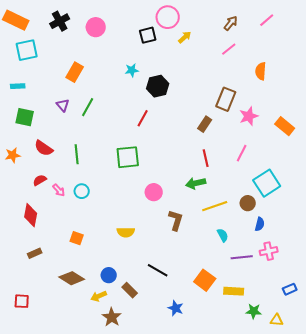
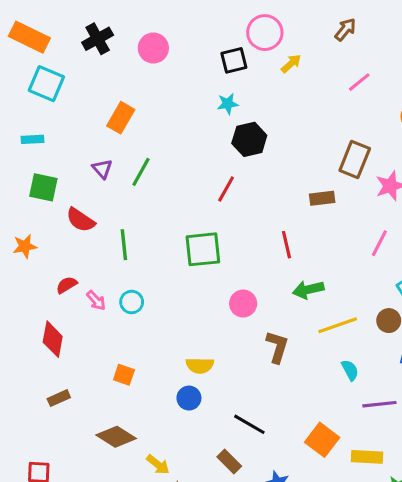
brown arrow: (231, 23) -> (345, 29), moved
cyan square: (27, 50) -> (46, 84), turned 35
cyan star: (132, 70) -> (228, 104), moved
brown rectangle: (205, 124) -> (322, 198), turned 49
red semicircle: (44, 148) -> (81, 220), moved
red line: (206, 158) -> (287, 245), moved
blue circle: (109, 275) -> (189, 398), moved
brown rectangle: (130, 290) -> (229, 462), moved
yellow arrow: (99, 296) -> (158, 465), turned -119

